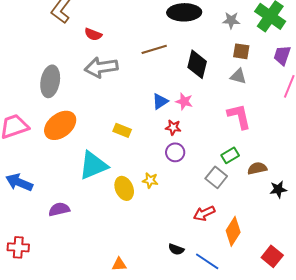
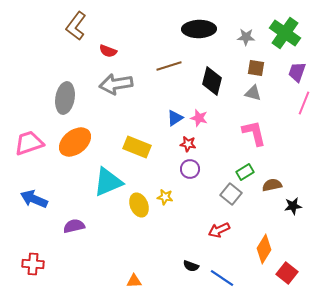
yellow rectangle: (122, 130) -> (137, 147), size x1.5
orange diamond: (233, 231) -> (264, 249), moved

